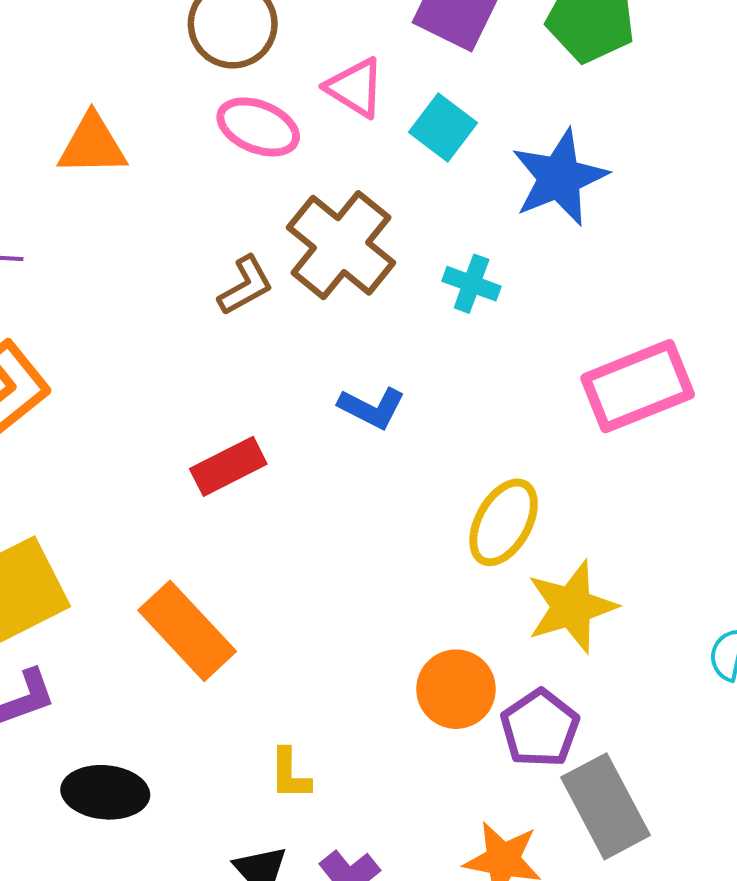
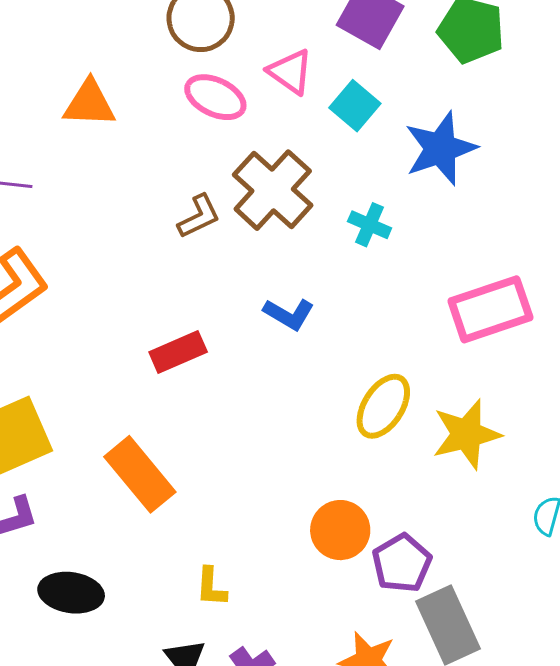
yellow star: (572, 607) -> (466, 434), moved

